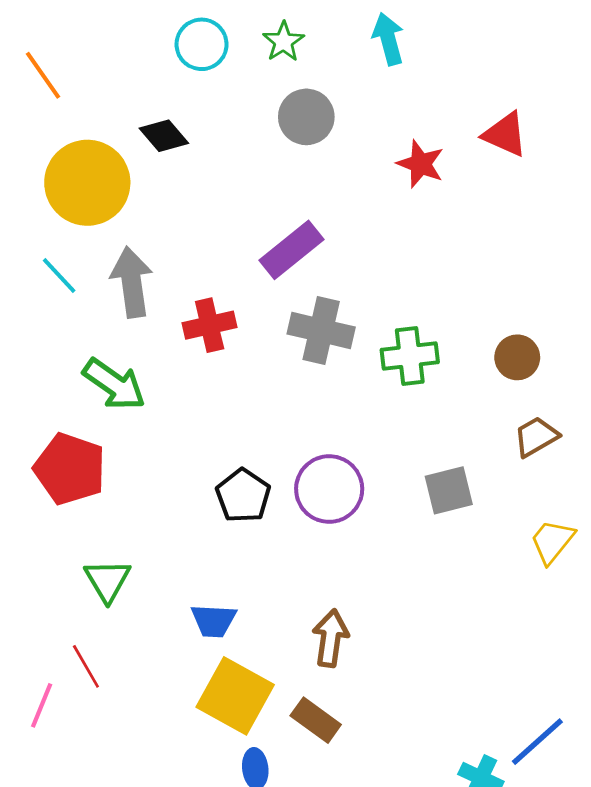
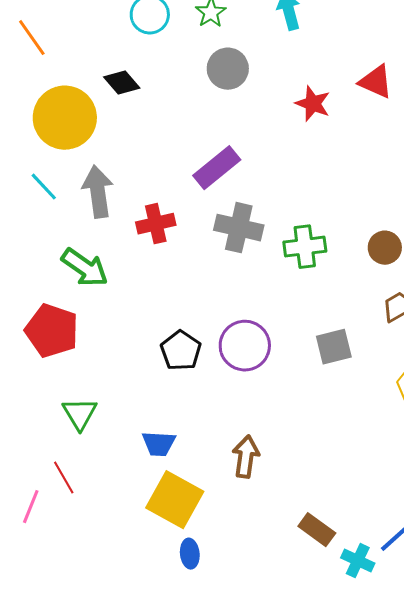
brown rectangle: (316, 720) -> (317, 530), moved

